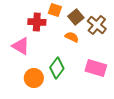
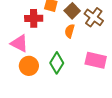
orange semicircle: (72, 37) -> (70, 31), turned -96
orange circle: (34, 78) -> (29, 66), moved

